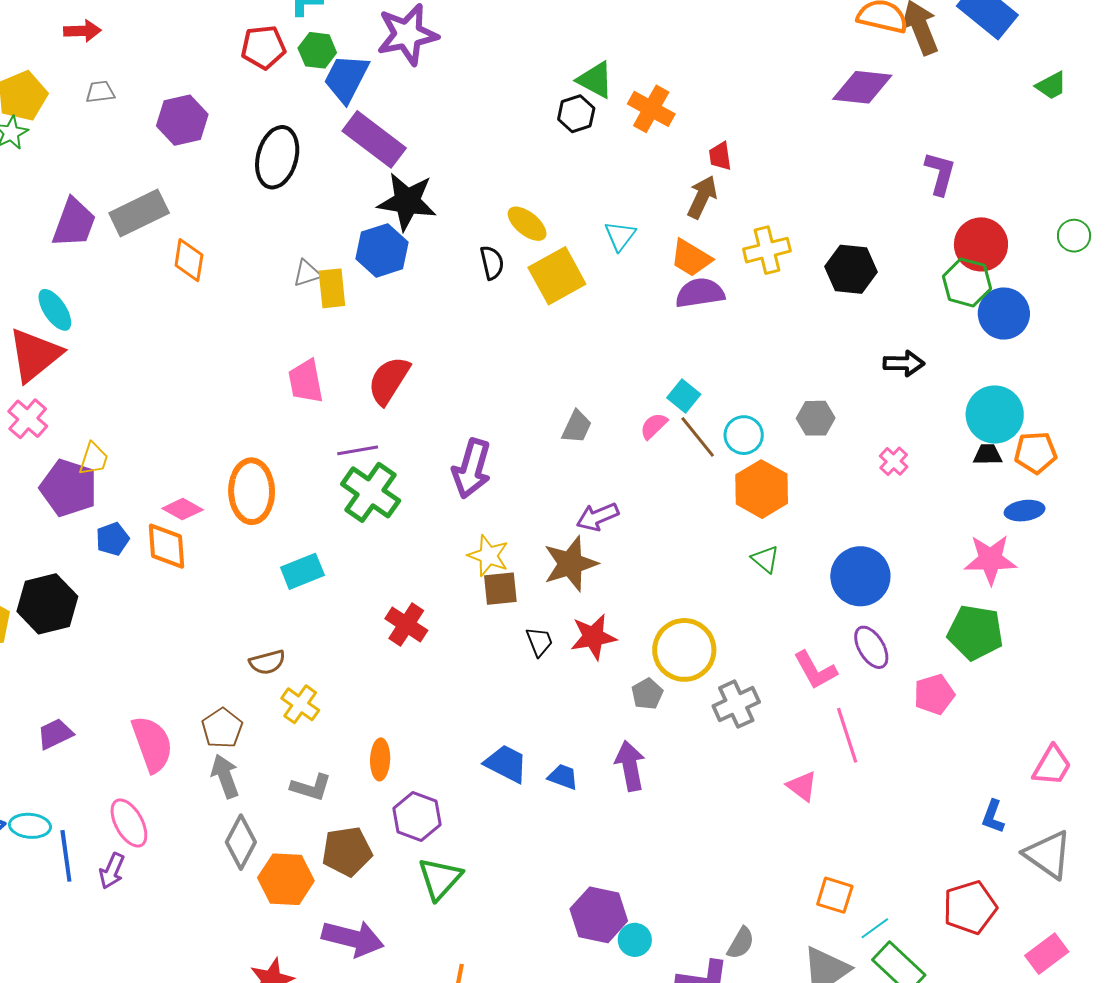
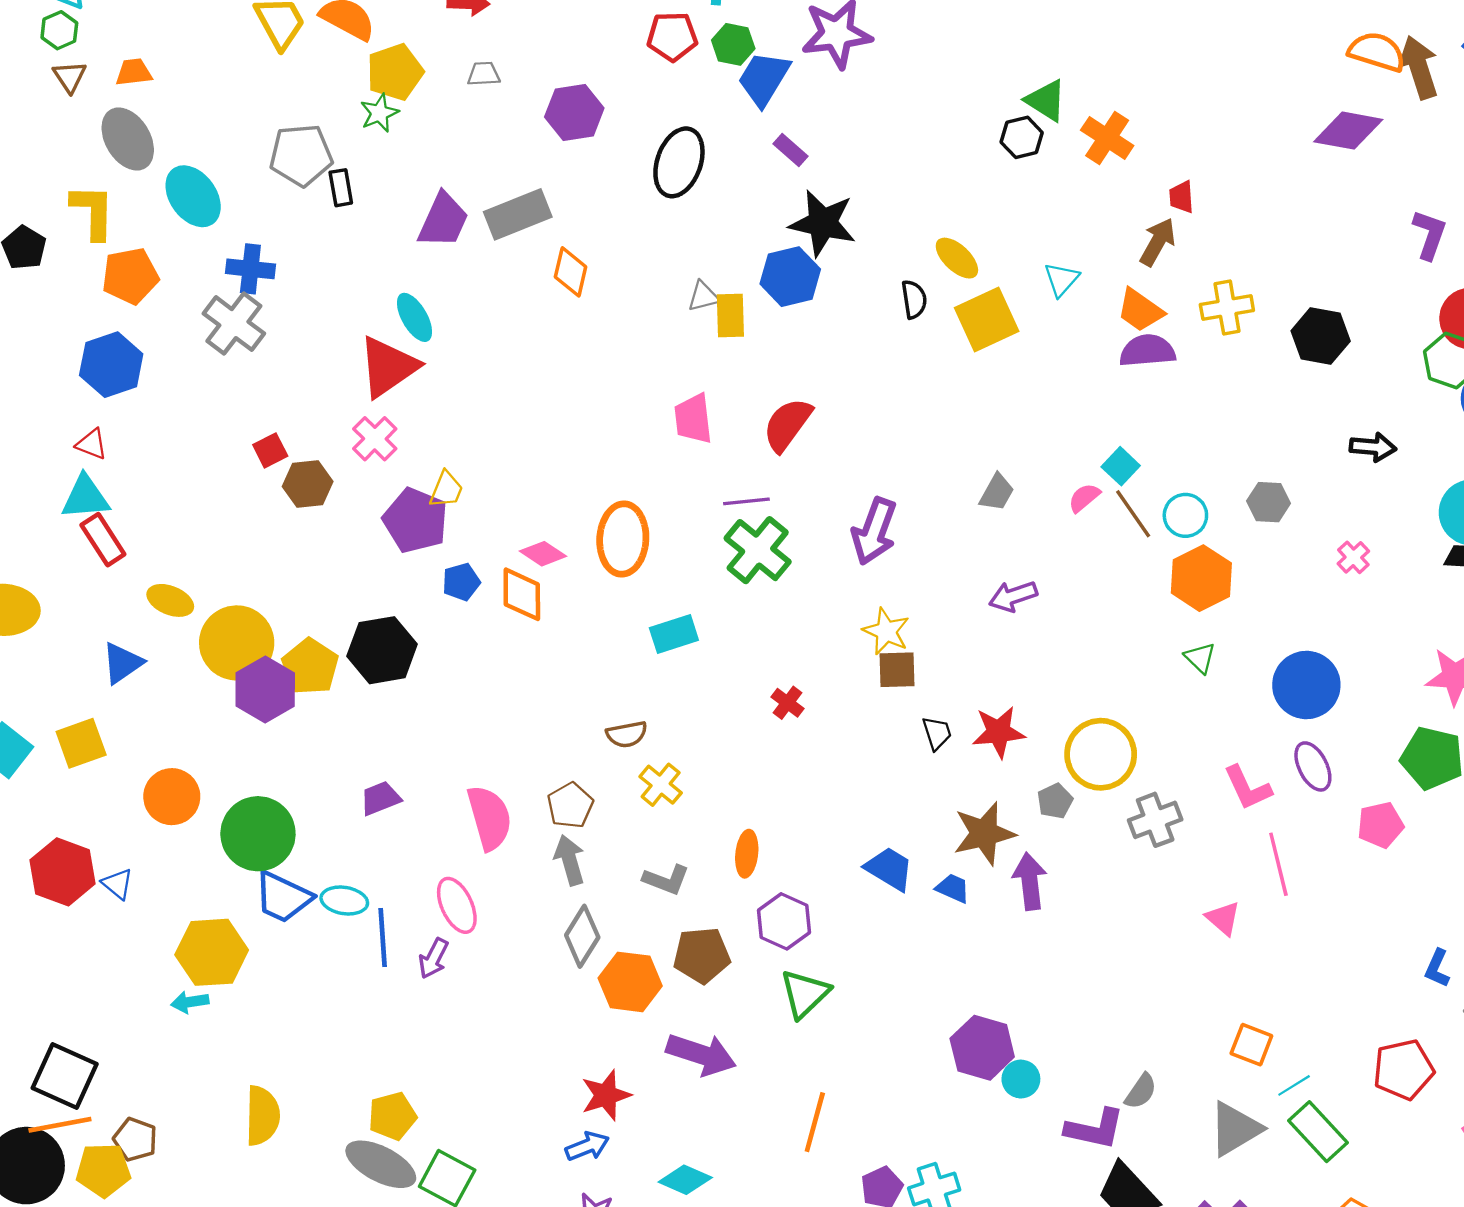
purple rectangle: (374, 139) -> (790, 150), size x0.5
brown star: (570, 564) -> (984, 833), moved
red cross: (406, 624) -> (787, 703), size x0.7

